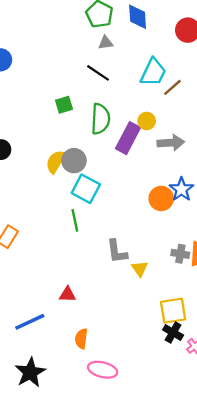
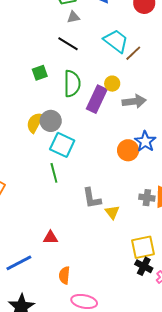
cyan trapezoid: (153, 72) -> (116, 41), turned -76

